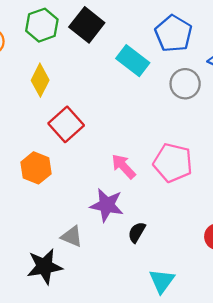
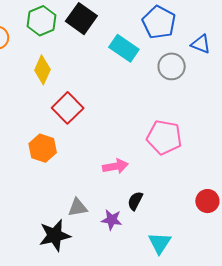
pink arrow: (124, 166) -> (115, 166), moved, turned 125
purple star: (107, 205) -> (112, 220), moved, size x0.7
gray triangle: (72, 236) -> (78, 207), turned -30

